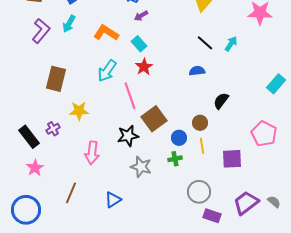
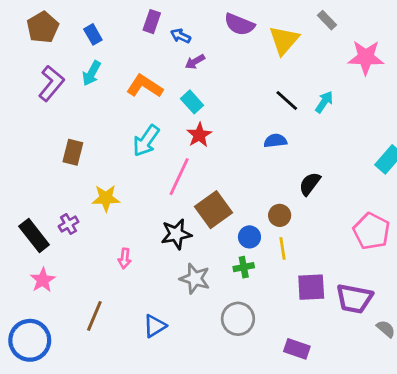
brown rectangle: (56, 79) -> (73, 152), size x0.7
pink line: (130, 96) -> (179, 177), turned 44
pink arrow: (92, 153) -> (125, 258), size x0.6
purple square: (232, 159) -> (311, 287), moved
gray circle: (199, 192) -> (238, 319), moved
purple trapezoid: (246, 203) -> (354, 299), moved, turned -132

